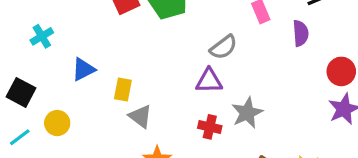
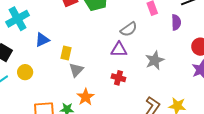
cyan cross: (42, 36) -> (18, 19), size x1.6
gray star: (247, 113) -> (155, 60), moved
gray triangle: (140, 116) -> (76, 70), turned 35

